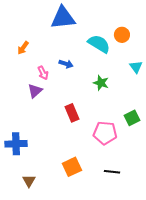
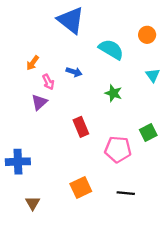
blue triangle: (63, 18) -> (71, 20), turned 44
orange circle: (122, 35) -> (147, 35), moved
orange arrow: (23, 48) -> (33, 63), moved

